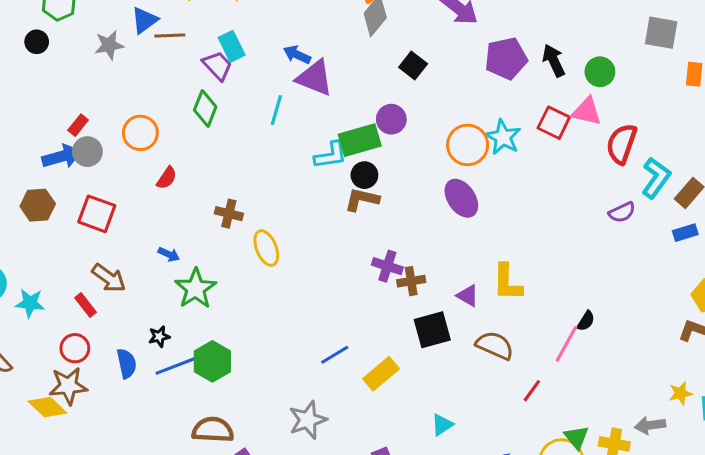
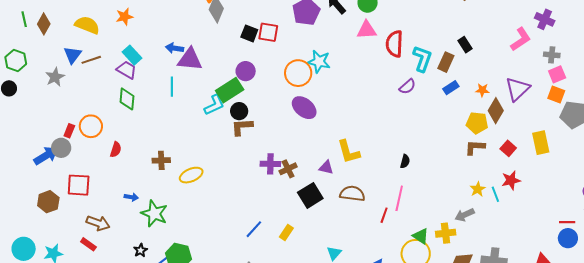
red square: (554, 123) -> (268, 32), moved
red rectangle: (78, 125) -> (69, 131), moved
brown hexagon: (38, 205) -> (48, 202), moved
yellow ellipse: (266, 248) -> (191, 175), turned -75
pink line: (566, 344) -> (399, 198), moved
yellow rectangle: (381, 374) -> (286, 232), size x0.7

